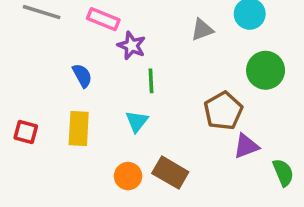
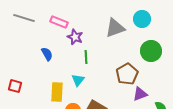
gray triangle: (202, 30) -> (115, 28), size x1.5
yellow rectangle: (79, 128) -> (57, 92), moved

